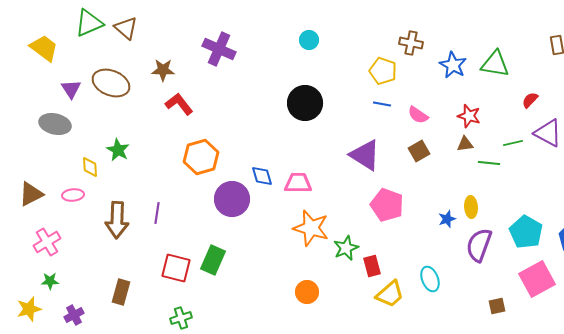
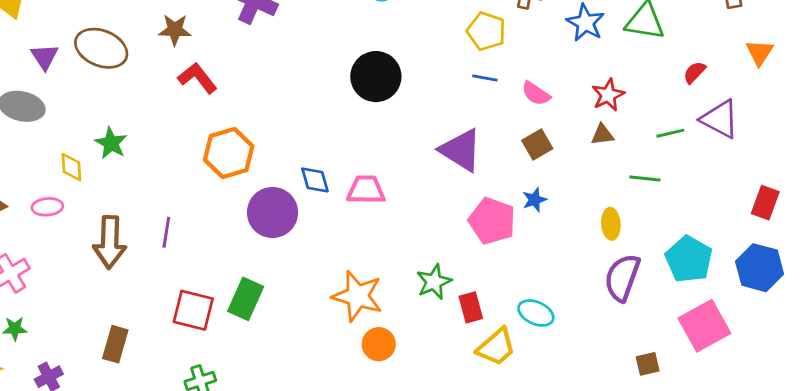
red star: (469, 116) -> (608, 95), turned 30
green line: (489, 163) -> (645, 178), moved
blue star: (447, 219) -> (534, 200), moved
orange star: (311, 228) -> (357, 296), moved
cyan ellipse: (430, 279) -> (536, 313), moved, turned -45

